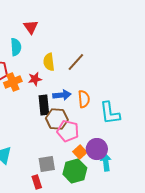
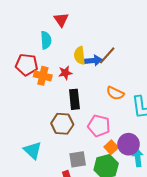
orange cross: (13, 82) -> (43, 76), turned 36
blue arrow: (62, 95) -> (93, 61), moved
orange semicircle: (84, 99) -> (115, 93), turned 120
brown hexagon: (57, 119) -> (62, 124), moved

